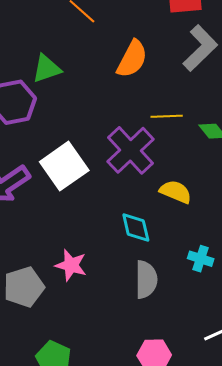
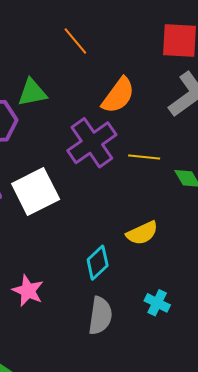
purple cross: (131, 150) -> (92, 143), moved
yellow semicircle: (176, 192) -> (142, 233), turned 124
cyan diamond: (136, 227) -> (98, 263), turned 52

